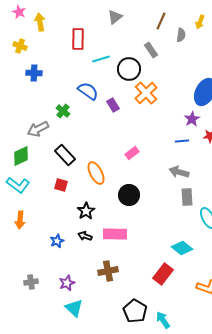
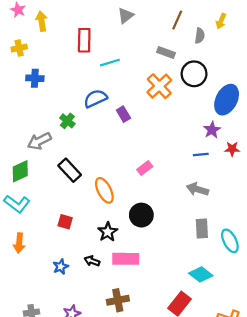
yellow cross: (20, 46) -> (19, 48), turned -32
gray rectangle: (151, 50) -> (166, 53), turned -35
black circle: (129, 69) -> (194, 74), moved
blue semicircle: (88, 91) -> (95, 98), turned -60
orange cross: (146, 93) -> (159, 86), moved
red square: (61, 185) -> (65, 222), moved
gray rectangle: (187, 197) -> (202, 229), moved
black star: (86, 211) -> (108, 232), moved

